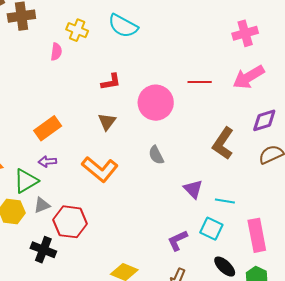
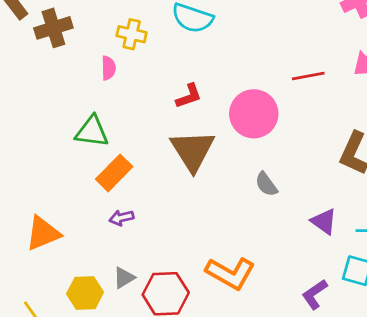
brown triangle: (107, 122) -> (192, 151), size x1.8
orange L-shape: (100, 169) -> (230, 273), moved
green triangle: (26, 181) -> (92, 132), moved, turned 48

